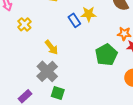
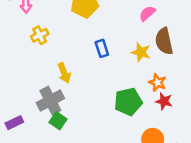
yellow star: (89, 14) -> (141, 52), moved
green square: (58, 93) -> (58, 121), moved

